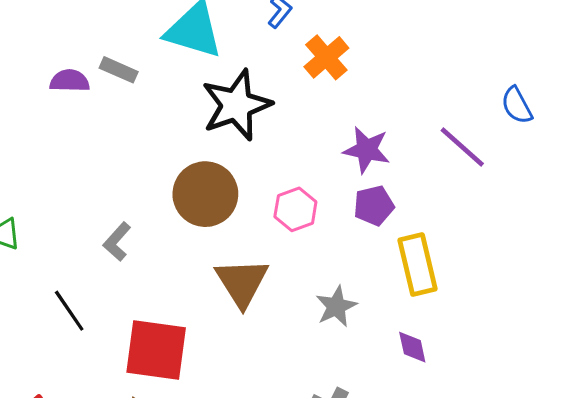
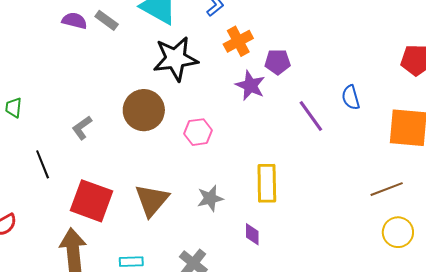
purple star: (367, 150) -> (250, 86), moved
purple pentagon: (374, 206) -> (278, 62), moved
brown triangle: (242, 282) -> (152, 200), moved

